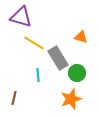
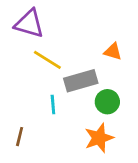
gray rectangle: (58, 58) -> (81, 81), turned -75

